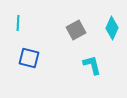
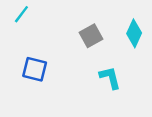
cyan line: (18, 23) -> (21, 14), moved, turned 35

